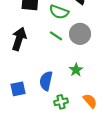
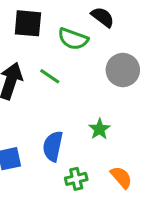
gray circle: (80, 34) -> (123, 70), moved
green line: (56, 36) -> (50, 76), moved

